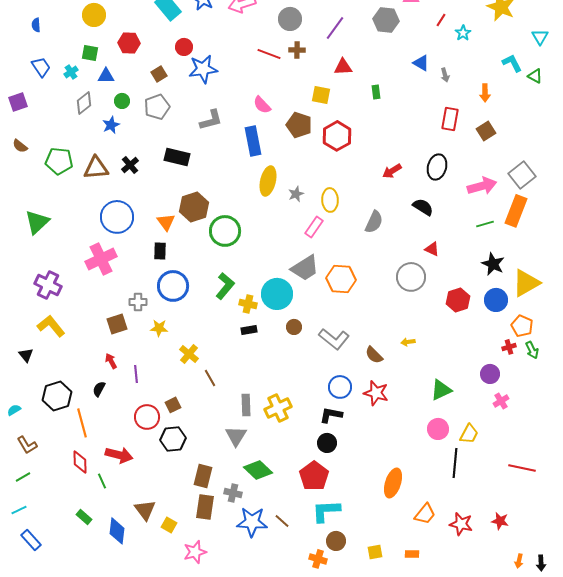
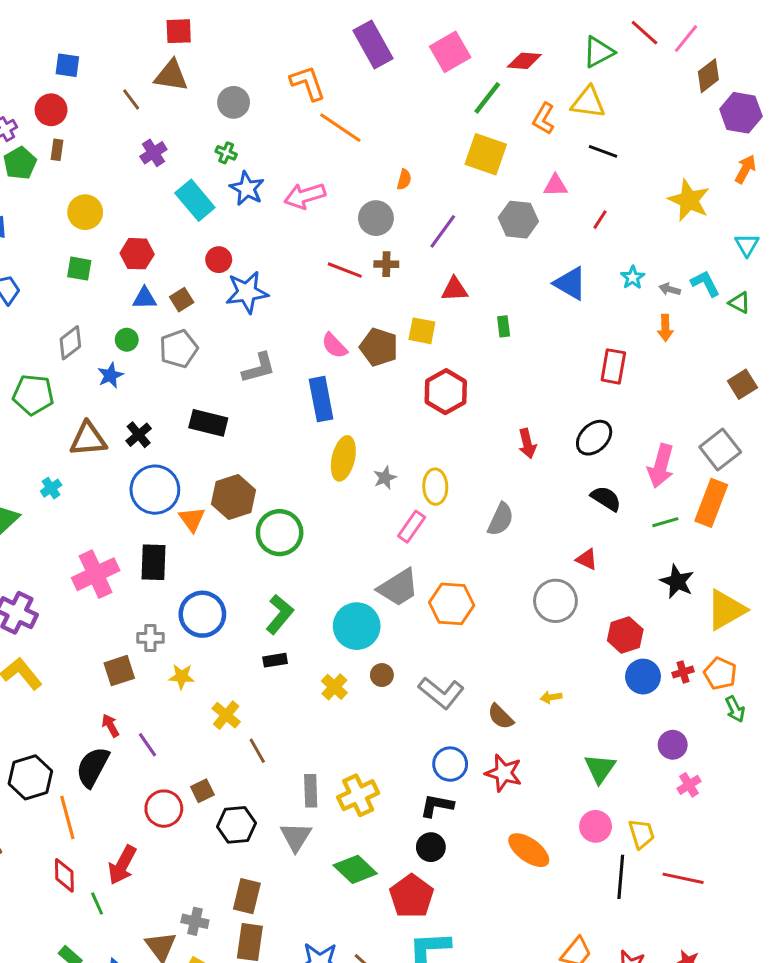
cyan star: (463, 33) -> (633, 277), moved
blue triangle: (421, 63) -> (570, 283), size x1.4
cyan cross: (71, 72) -> (51, 488), moved
gray arrow: (445, 75) -> (670, 289), moved, turned 120
blue triangle: (106, 76) -> (145, 298), moved
brown pentagon: (299, 125) -> (379, 347), moved
brown square: (486, 131) -> (742, 384), moved
green pentagon: (59, 161) -> (33, 395), moved
black ellipse: (437, 167) -> (594, 438), turned 30
red arrow: (392, 171) -> (527, 444), turned -72
pink arrow: (482, 186) -> (661, 466), turned 120
black semicircle: (423, 207) -> (606, 498), moved
blue circle: (117, 217) -> (155, 490), moved
black rectangle: (160, 251) -> (153, 562), moved, size x1.4
blue circle: (496, 300) -> (643, 677), moved
yellow cross: (248, 304) -> (334, 687), moved, turned 30
black rectangle: (249, 330) -> (275, 660), moved
red cross: (509, 347) -> (683, 672), moved
purple line: (136, 374) -> (147, 745), turned -30
black semicircle: (99, 389) -> (93, 767), size x1.8
green triangle: (441, 390) -> (600, 769), turned -30
yellow trapezoid: (469, 434) -> (642, 834), turned -45
black hexagon: (173, 439) -> (237, 825), moved
red arrow: (119, 455) -> (122, 865), turned 104
red line: (522, 468) -> (683, 878), moved
green diamond: (258, 470) -> (355, 869), moved
orange ellipse: (393, 483) -> (529, 850), moved, turned -72
gray cross: (233, 493) -> (195, 921), moved

